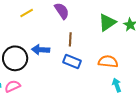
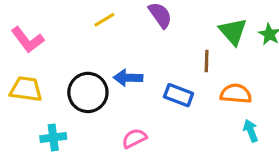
green triangle: (107, 22) -> (233, 32), turned -36
brown line: (70, 39) -> (207, 61), moved
pink semicircle: (13, 86) -> (134, 138), moved

